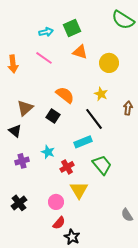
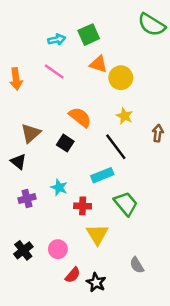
yellow circle: (109, 63) -> (121, 78), moved
red cross: (67, 167) -> (83, 206), turned 32
pink circle: (56, 202) -> (58, 249), moved
gray semicircle: (127, 215) -> (137, 265), moved
black star: (72, 237) -> (96, 282), moved

